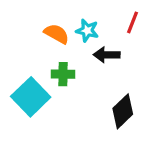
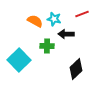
red line: (132, 22) -> (82, 14), turned 48
green cross: (63, 74) -> (47, 46), moved

